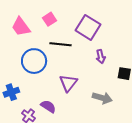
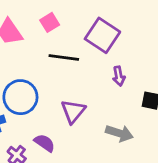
blue circle: (34, 61) -> (20, 97), moved

